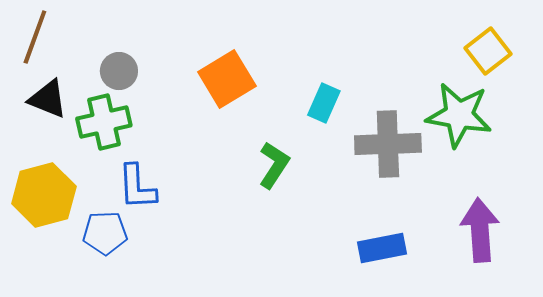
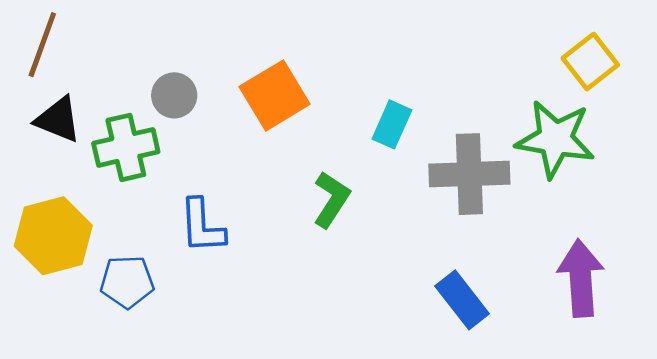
gray circle: (119, 71) -> (174, 95), moved
blue L-shape: (137, 187) -> (202, 226), moved
blue rectangle: (382, 248) -> (462, 300), turned 63

